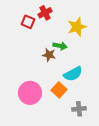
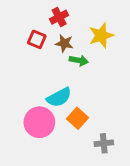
red square: (28, 22) -> (37, 39), moved
brown star: (49, 55) -> (64, 43), moved
cyan semicircle: (73, 74) -> (59, 97), moved

